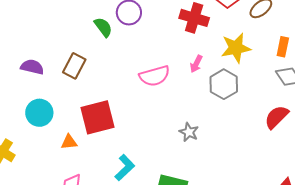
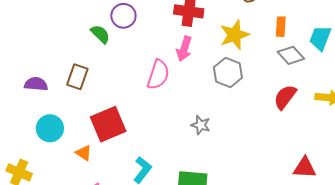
pink arrow: (196, 64) -> (184, 49), moved, size x1.4
pink semicircle: (154, 76) -> (158, 75), turned -48
orange triangle: (69, 142) -> (84, 153), turned 48

